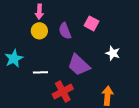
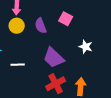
red cross: (63, 91) -> (56, 84), moved

